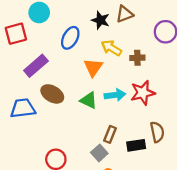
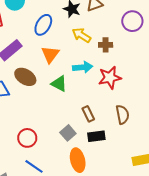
orange triangle: (93, 67) -> (50, 54), moved
cyan arrow: (115, 95) -> (83, 67), moved
brown rectangle: (110, 134) -> (88, 114), moved, turned -49
black rectangle: (136, 145) -> (96, 136), moved

